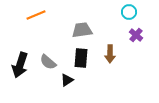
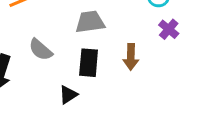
gray semicircle: (48, 62) -> (41, 50), moved

